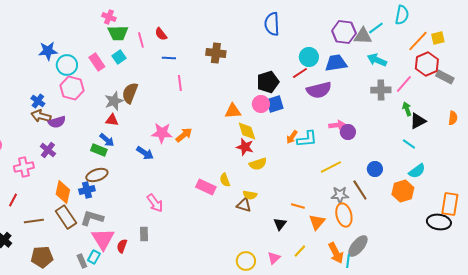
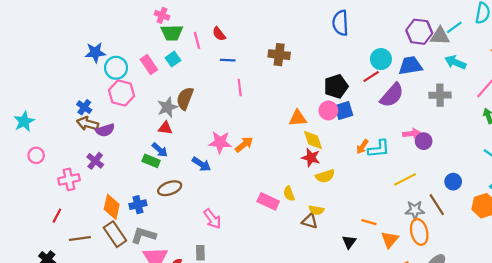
purple semicircle: (319, 90) -> (392, 95), turned -35
gray cross: (381, 90) -> (440, 95), moved
brown ellipse: (97, 175) -> (170, 188), moved

